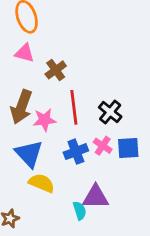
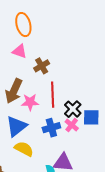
black cross: (110, 112) -> (73, 109), moved
blue square: (128, 148) -> (91, 117), moved
blue triangle: (29, 154) -> (16, 126), turned 30

